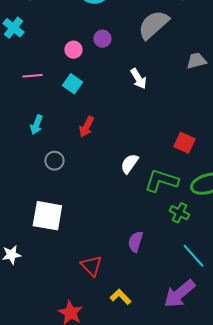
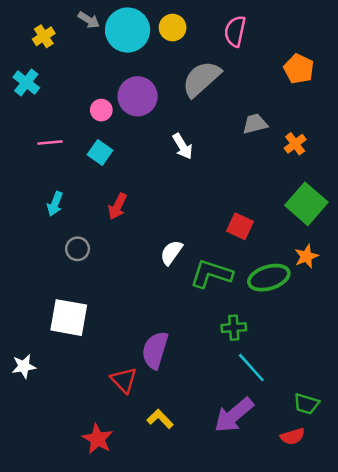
purple circle: (102, 39) -> (138, 96), size x1.8
green cross: (179, 213) -> (234, 328), moved, turned -30
purple semicircle: (135, 242) -> (155, 350), moved, size x1.4

